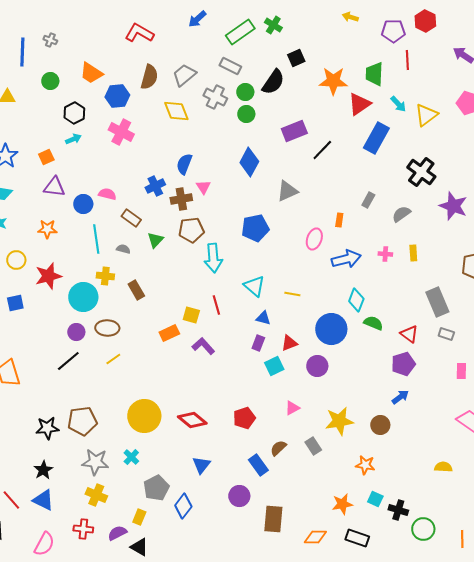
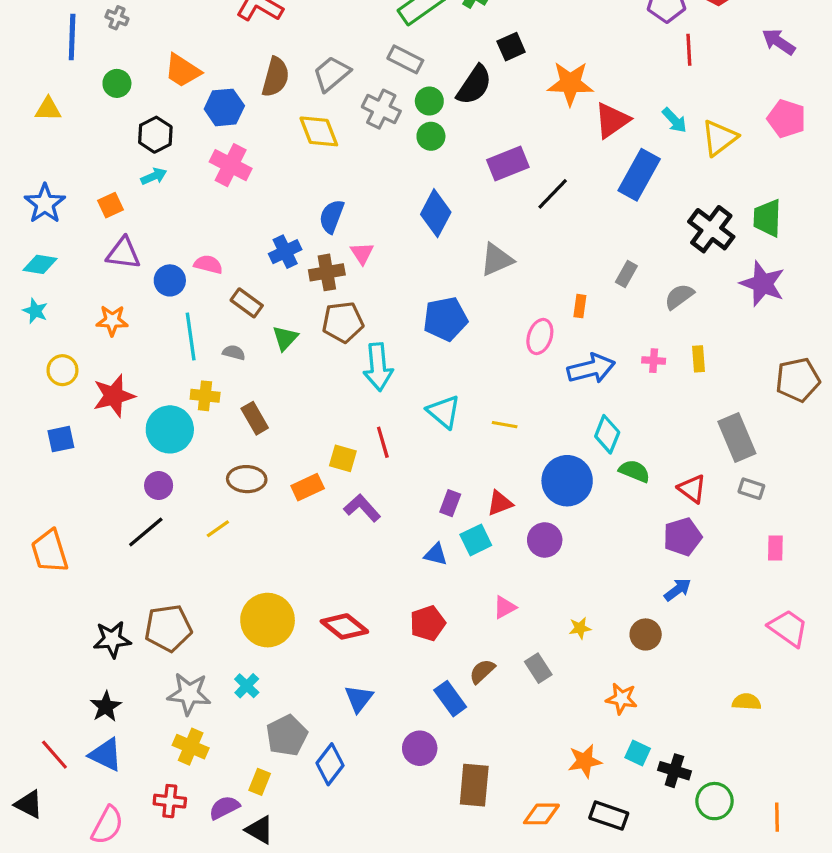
green trapezoid: (374, 74) -> (767, 218), moved
blue triangle: (263, 318) -> (436, 554), moved
brown ellipse: (107, 328) -> (247, 479), moved
yellow star: (339, 421) -> (580, 628), size x0.5

